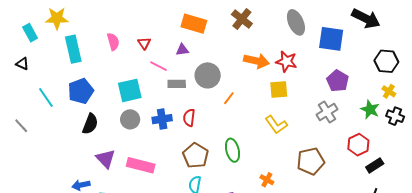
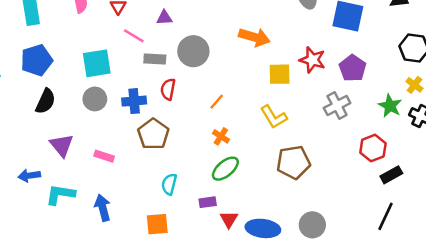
red star: (286, 62) -> (312, 60), moved
orange line: (229, 98) -> (217, 102), moved
red semicircle: (189, 118) -> (168, 89), moved
green ellipse: (232, 150) -> (225, 169), moved, turned 60
brown pentagon: (196, 156) -> (153, 134), moved
brown pentagon: (311, 161) -> (293, 162), moved
pink rectangle: (141, 165) -> (104, 156), size x0.6
orange cross: (267, 180) -> (221, 136), moved

